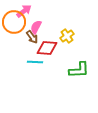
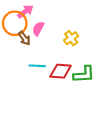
brown arrow: (32, 37) -> (24, 38), moved
red diamond: (47, 48) -> (61, 71), moved

